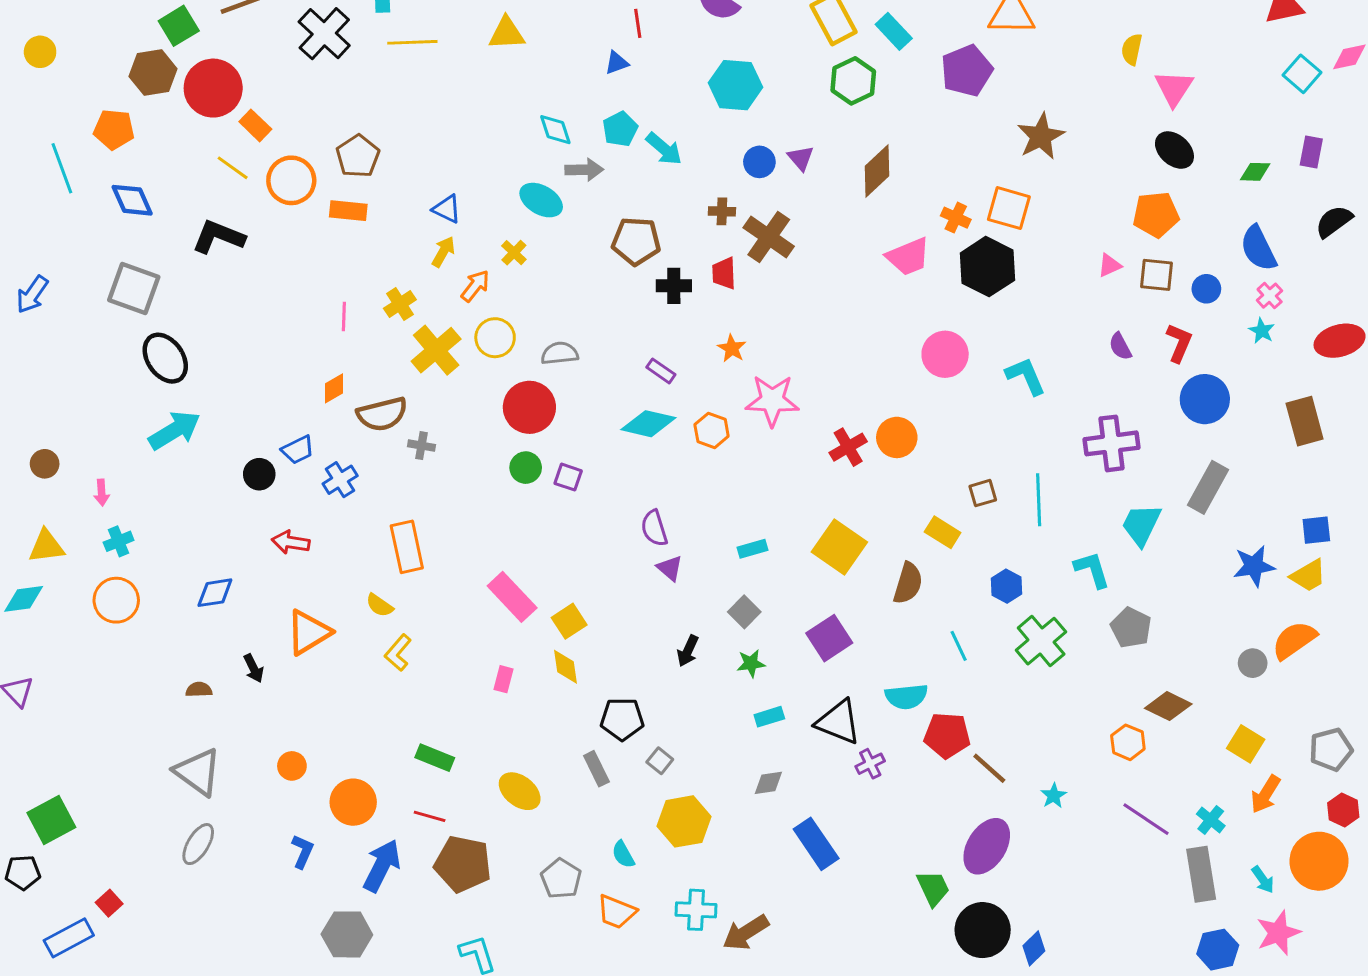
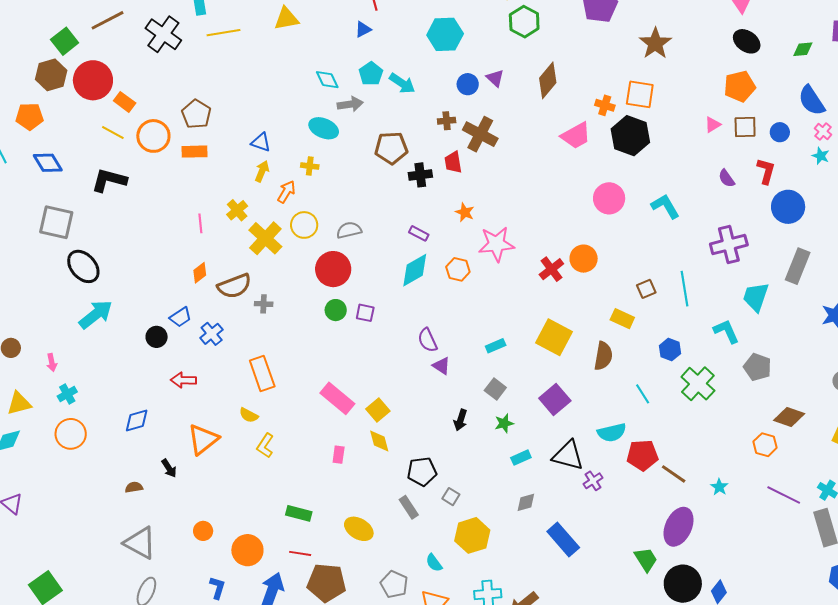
yellow cross: (514, 253) -> (310, 166), turned -30
cyan diamond: (648, 424) -> (415, 270), turned -36

